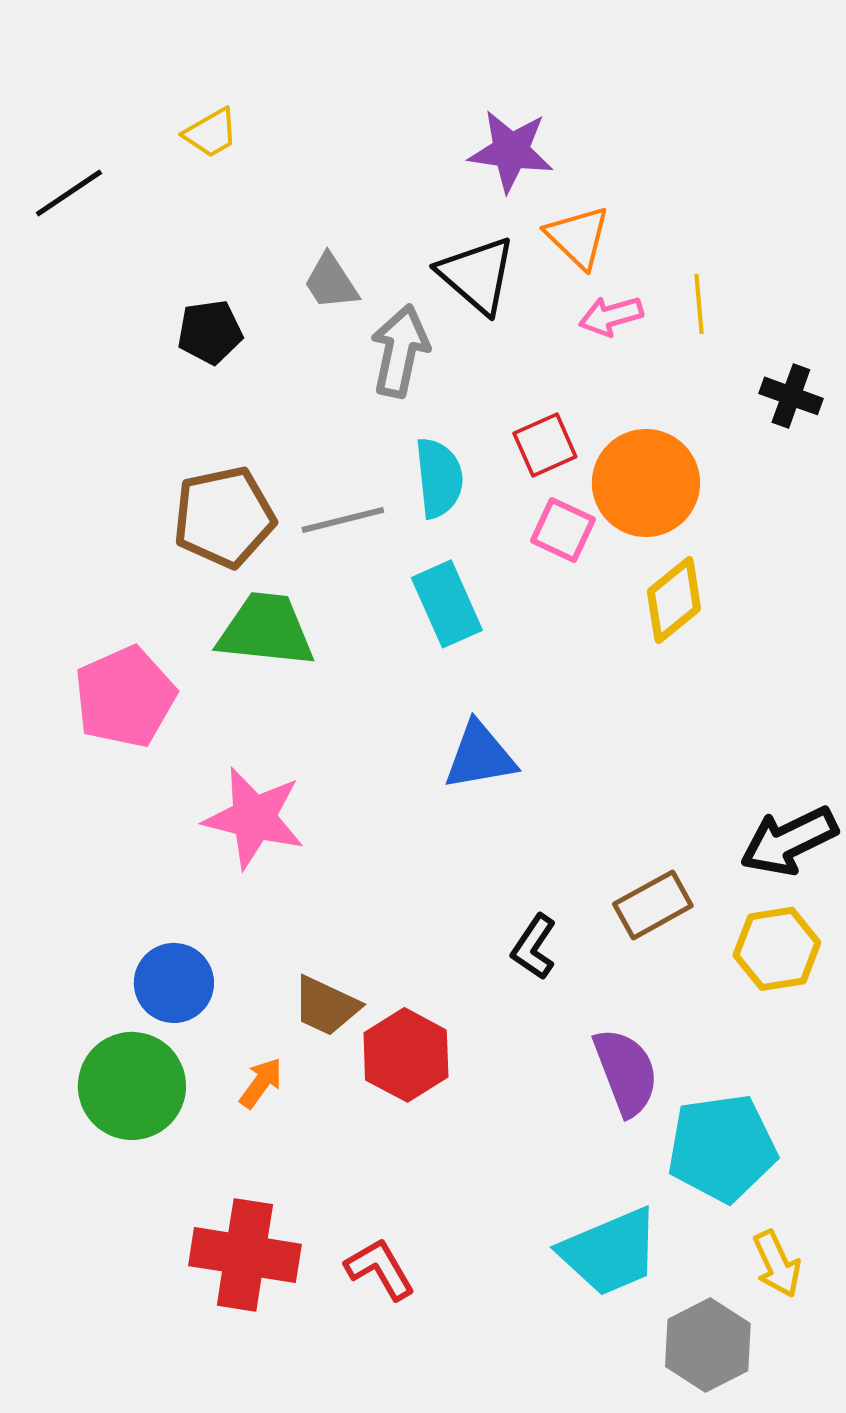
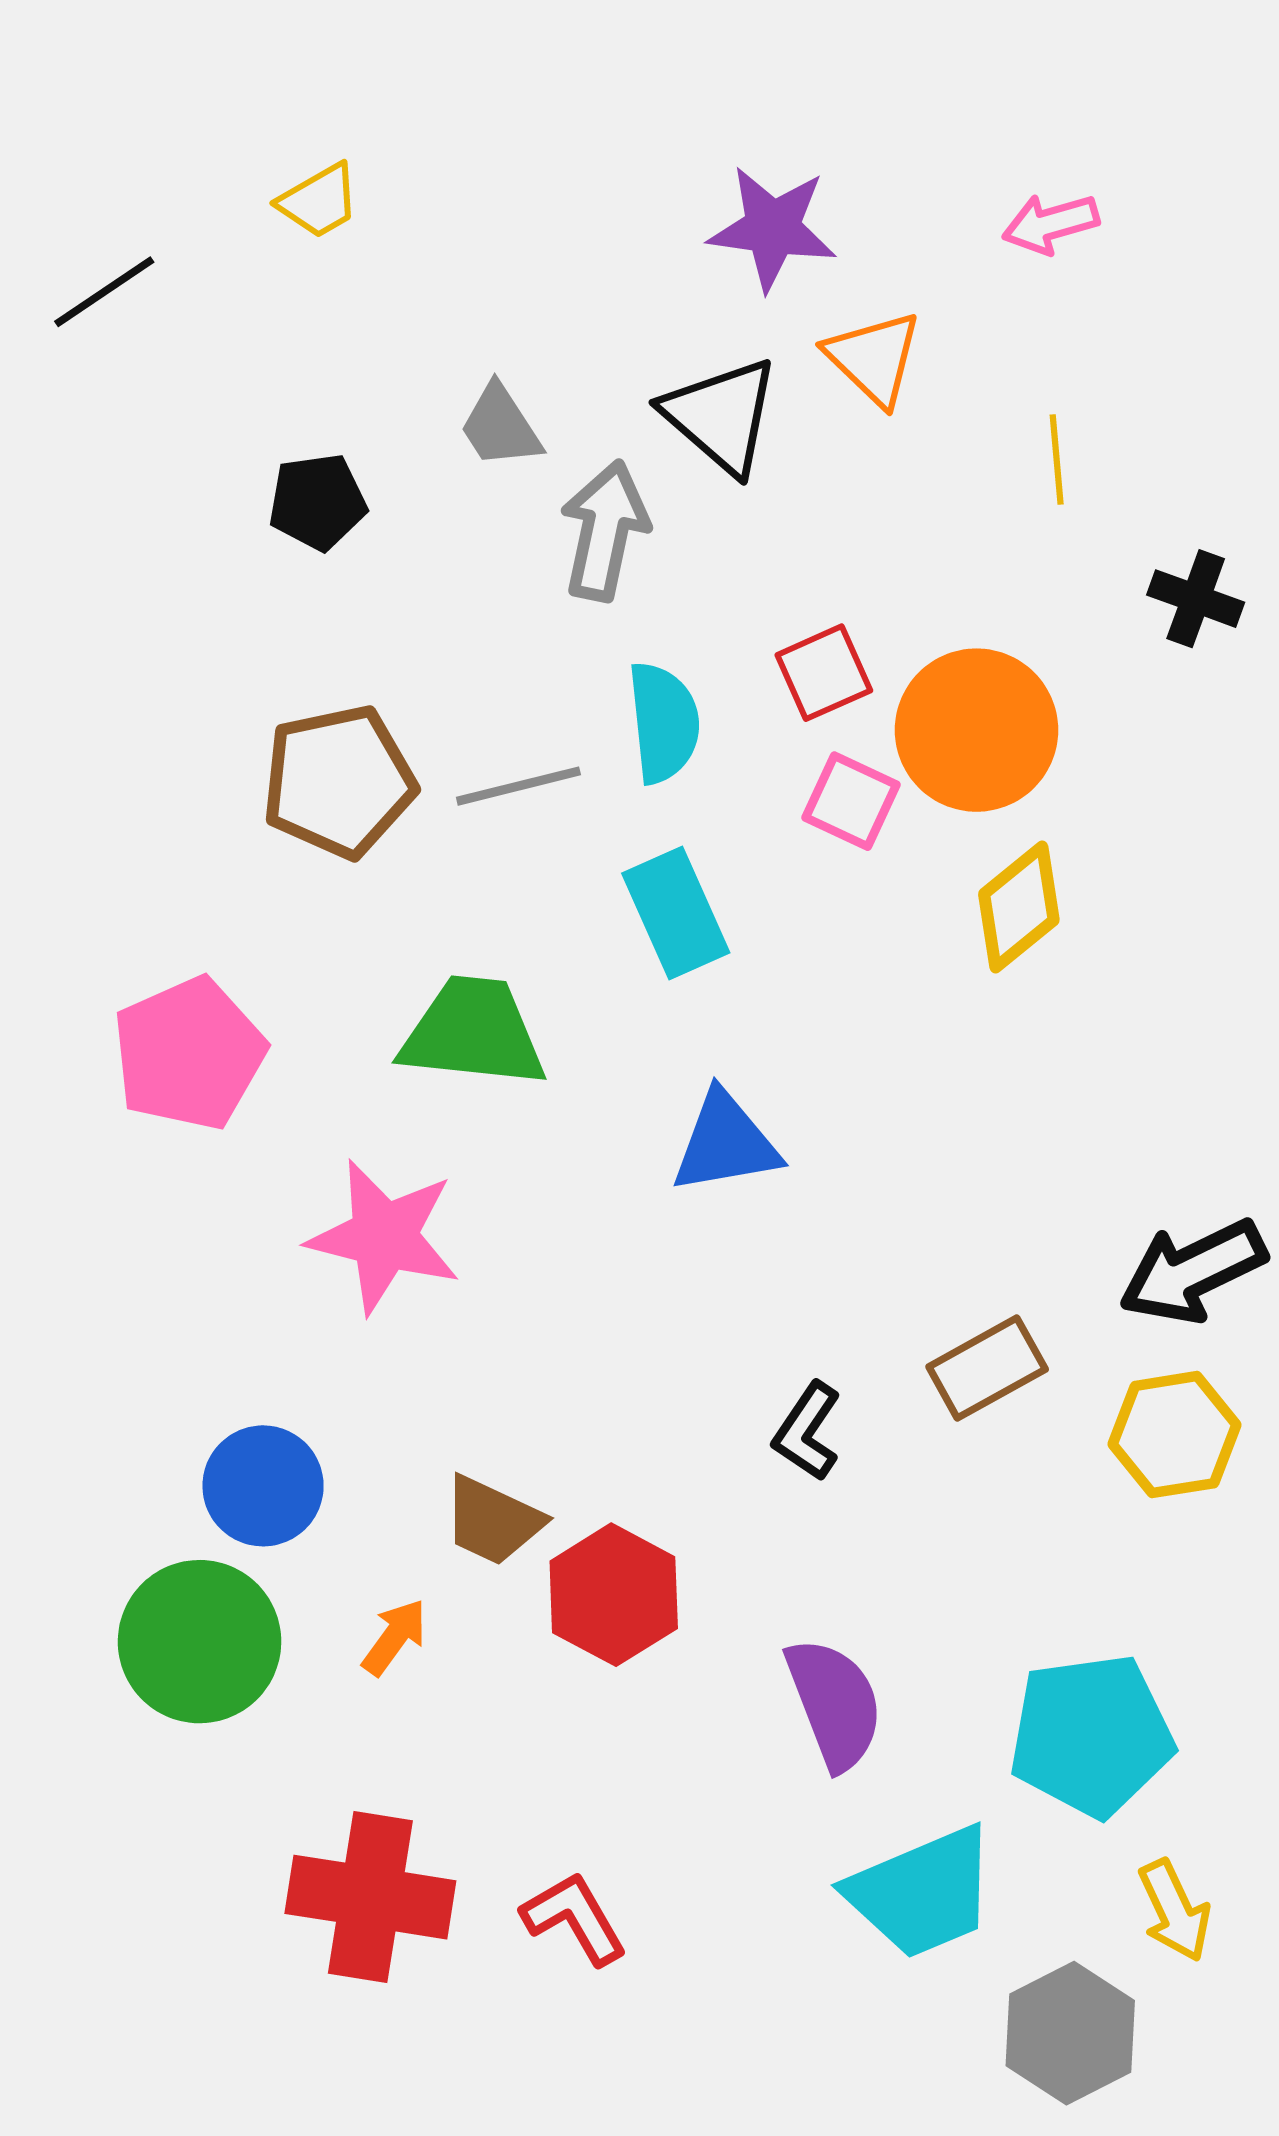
pink arrow: (611, 316) -> (1051, 224), moved
green trapezoid: (266, 630) -> (473, 1032), moved
purple semicircle: (626, 1072) -> (834, 1704), moved

